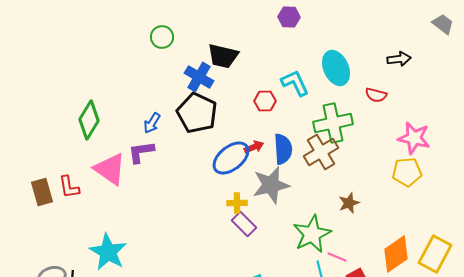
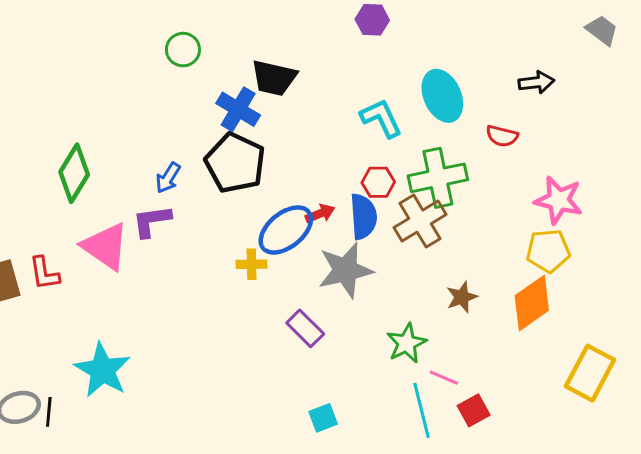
red hexagon: (265, 101) -> (378, 182), moved
yellow cross: (237, 203) -> (252, 264), moved
green star: (312, 234) -> (407, 343), size x0.7
orange diamond: (396, 254) -> (532, 303), moved

